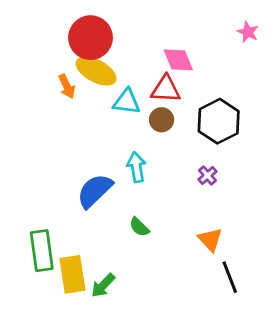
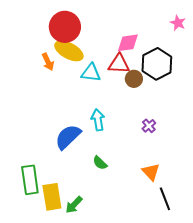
pink diamond: (178, 60) -> (128, 43), turned -75
brown circle: (162, 120) -> (134, 79), moved
black hexagon: (219, 121) -> (157, 64), moved

